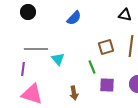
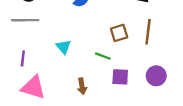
gray line: (36, 49) -> (25, 20), moved
green line: (92, 67) -> (103, 56), turned -48

